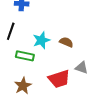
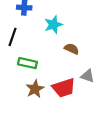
cyan star: (41, 40) -> (53, 25), moved
brown star: (23, 86) -> (35, 89), moved

